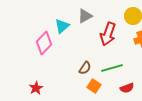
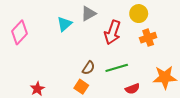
pink diamond: (44, 43) -> (20, 32), moved
orange square: (94, 86) -> (81, 87), moved

